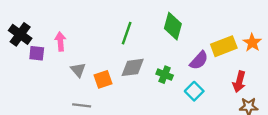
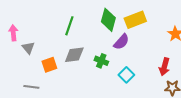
yellow rectangle: (224, 46) -> (135, 20), moved
purple semicircle: (199, 60) -> (121, 42), moved
gray triangle: (78, 70) -> (28, 48), moved

